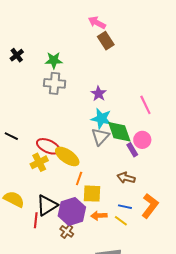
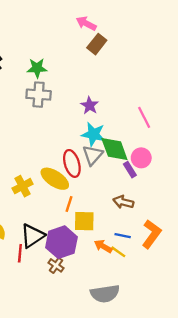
brown rectangle: (106, 41) -> (97, 44), turned 72
red ellipse: (48, 146) -> (72, 163), moved, turned 50
orange arrow: (99, 216) -> (103, 246), moved, turned 35

